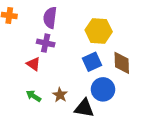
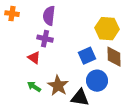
yellow hexagon: (99, 31) -> (107, 29), moved
brown star: (60, 95) -> (58, 86), size x1.5

